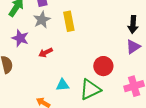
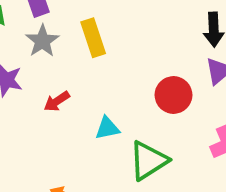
red circle: (103, 66) -> (173, 95), moved
cyan triangle: (63, 85) -> (107, 128), moved

